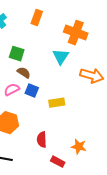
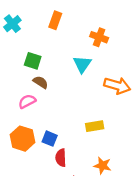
orange cross: (76, 33) -> (99, 37), size x0.7
blue square: (32, 91) -> (50, 139), moved
yellow rectangle: (57, 103) -> (95, 126), moved

